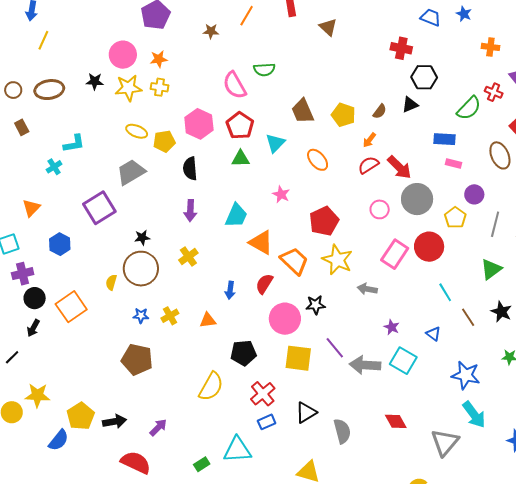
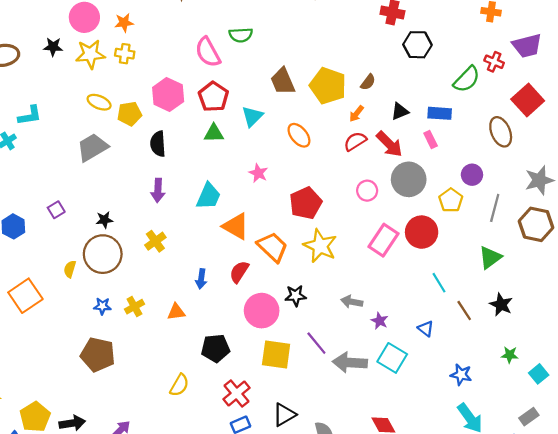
black triangle: (410, 105) -> (400, 111), moved
yellow pentagon: (343, 115) -> (328, 86), size x1.4
pink rectangle: (454, 164) -> (431, 139), moved, turned 49
purple square: (99, 208) -> (56, 210), moved, size x0.5
gray arrow: (367, 289) -> (352, 302), moved
blue star: (466, 375) -> (461, 375), size x0.7
yellow semicircle: (211, 387) -> (179, 385), size x0.7

